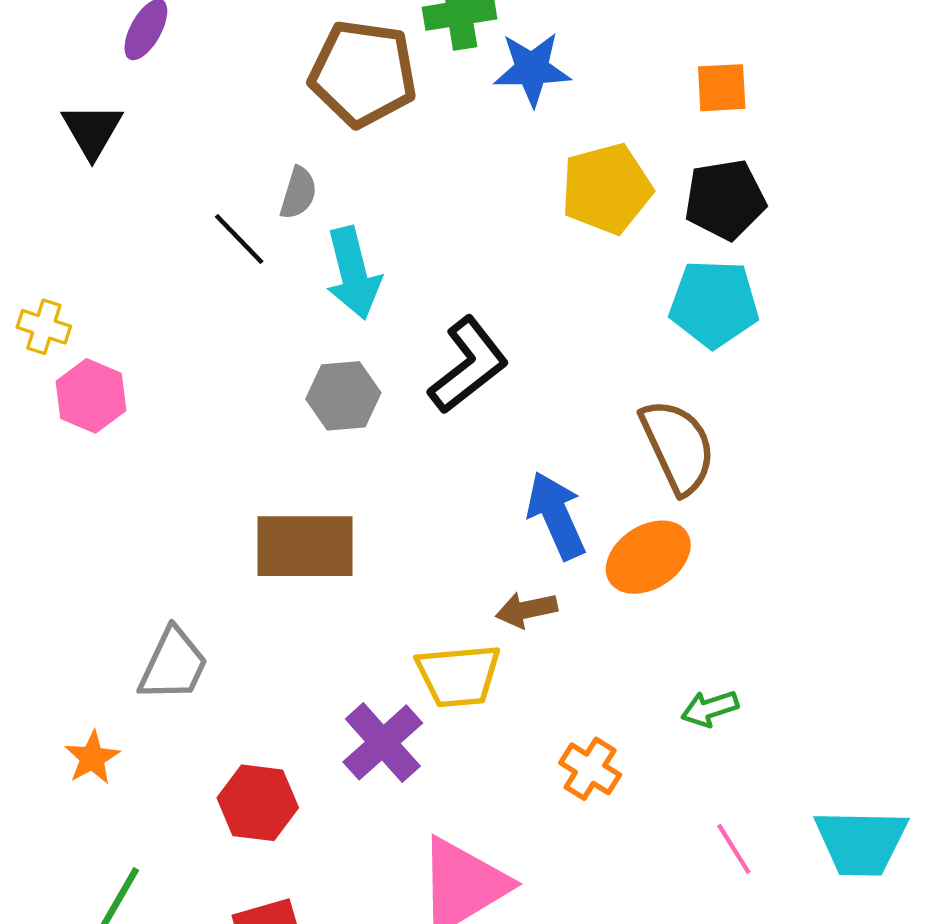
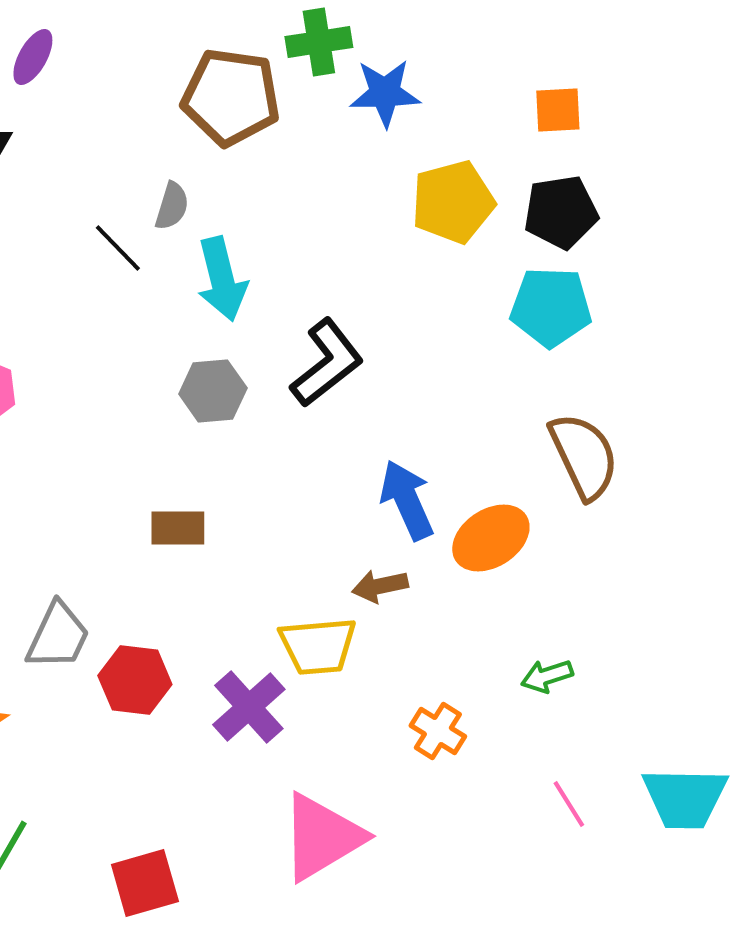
brown semicircle: (678, 446) -> (584, 456), moved
brown rectangle: (305, 546) -> (178, 528), size x0.6
red hexagon: (258, 803) -> (135, 680), moved

